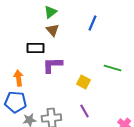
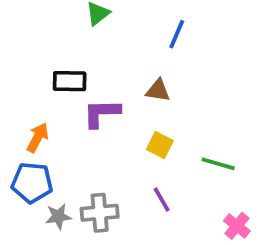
brown triangle: (52, 30) -> (158, 91), moved, turned -40
green line: (112, 68) -> (218, 164), moved
orange arrow: (18, 78) -> (38, 138), turned 35

